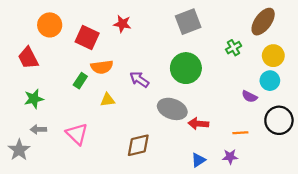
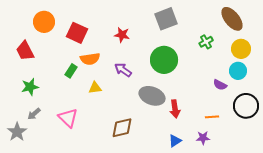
brown ellipse: (263, 22) -> (232, 19), turned -75
red star: (122, 24) -> (122, 35), moved
red arrow: (198, 124) -> (175, 109), turned -102
gray arrow: (38, 129) -> (34, 114), turned -40

